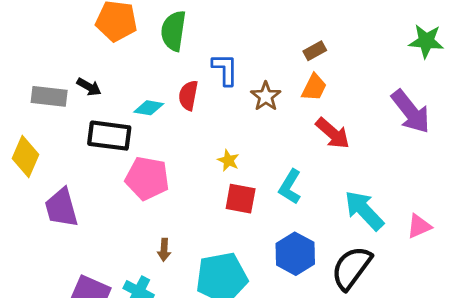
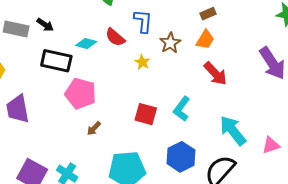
red semicircle: (188, 95) -> (115, 37), turned -65
yellow star: (228, 160) -> (142, 62), moved
brown arrow: (164, 250) -> (94, 128), moved, turned 35

